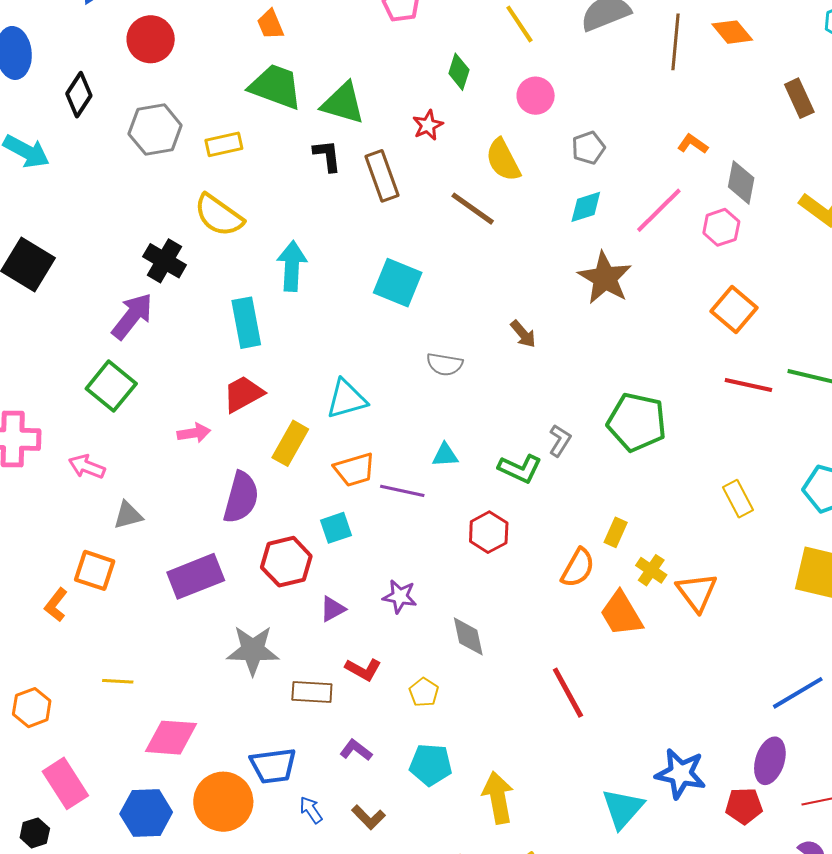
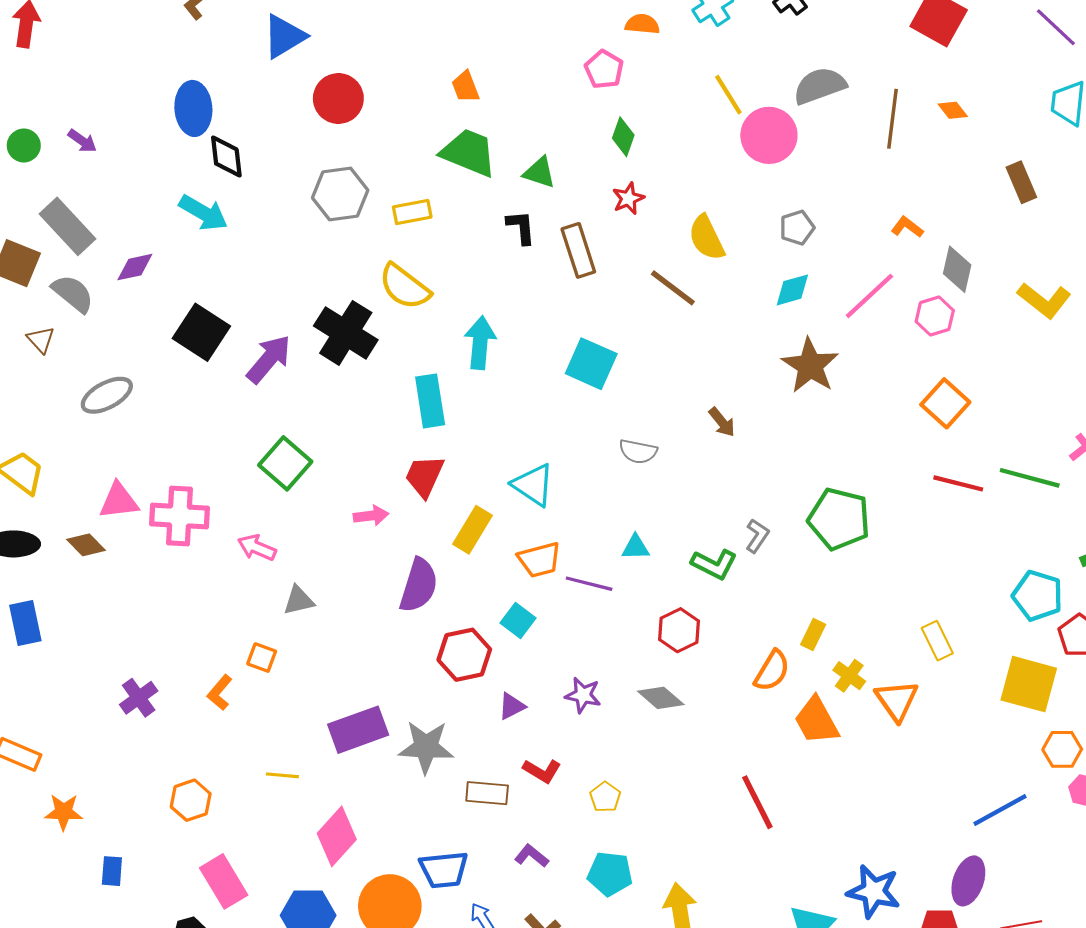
orange diamond: (732, 32) -> (953, 110), size x0.7
green diamond: (459, 72) -> (623, 137), moved
black diamond: (79, 95) -> (226, 157), moved, turned -42
pink circle: (536, 96) -> (769, 135), moved, size x1.4
green triangle: (343, 103) -> (539, 172), size x0.7
black cross: (165, 261) -> (346, 333), size x1.4
purple arrow: (132, 316) -> (269, 359), moved
red trapezoid: (243, 394) -> (424, 476), turned -39
cyan triangle: (346, 399) -> (533, 485), turned 48
yellow rectangle: (738, 499) -> (937, 641), moved
cyan square: (336, 528) -> (518, 620), turned -36
orange square: (95, 570) -> (262, 658), size x0.7
purple rectangle: (196, 576) -> (358, 730), moved
gray diamond: (468, 636) -> (661, 698), moved, turned -39
pink diamond: (171, 738) -> (337, 836), turned -54

